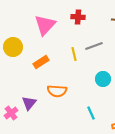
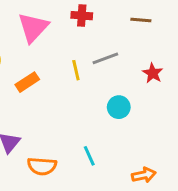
orange semicircle: (57, 91) -> (42, 166), moved
cyan line: (91, 113) -> (89, 156), moved

